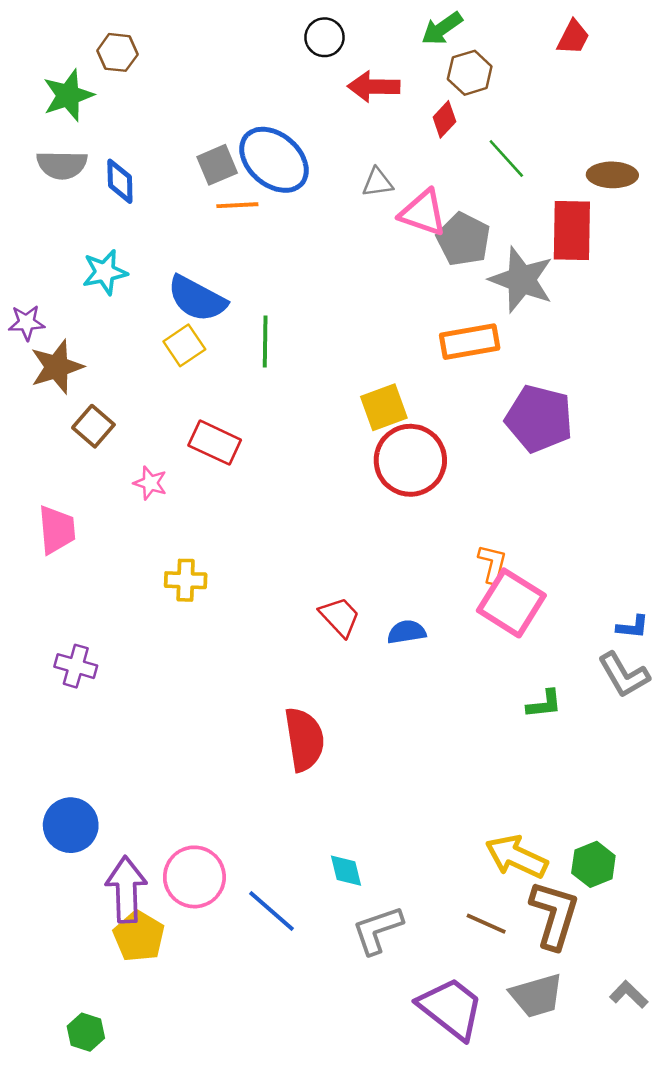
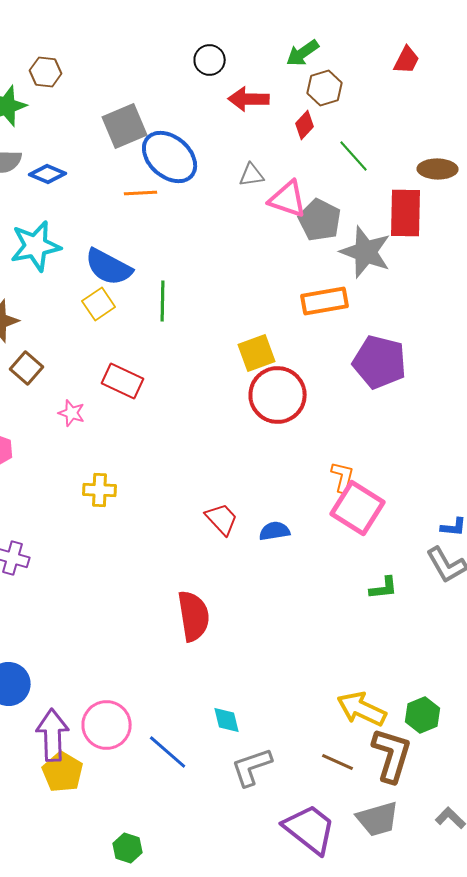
gray square: (217, 165) -> (125, 126), moved, size x1.4
blue diamond: (120, 181) -> (48, 174), turned -66
cyan star: (105, 272) -> (36, 246), size x1.4
green hexagon: (86, 1032) -> (128, 848), moved

